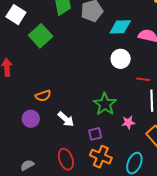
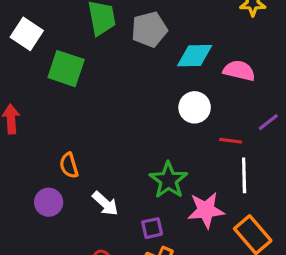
green square: (41, 36) -> (66, 69), turned -30
orange semicircle: (43, 96) -> (69, 165), turned 91
pink star: (128, 122) -> (206, 210), size x1.6

